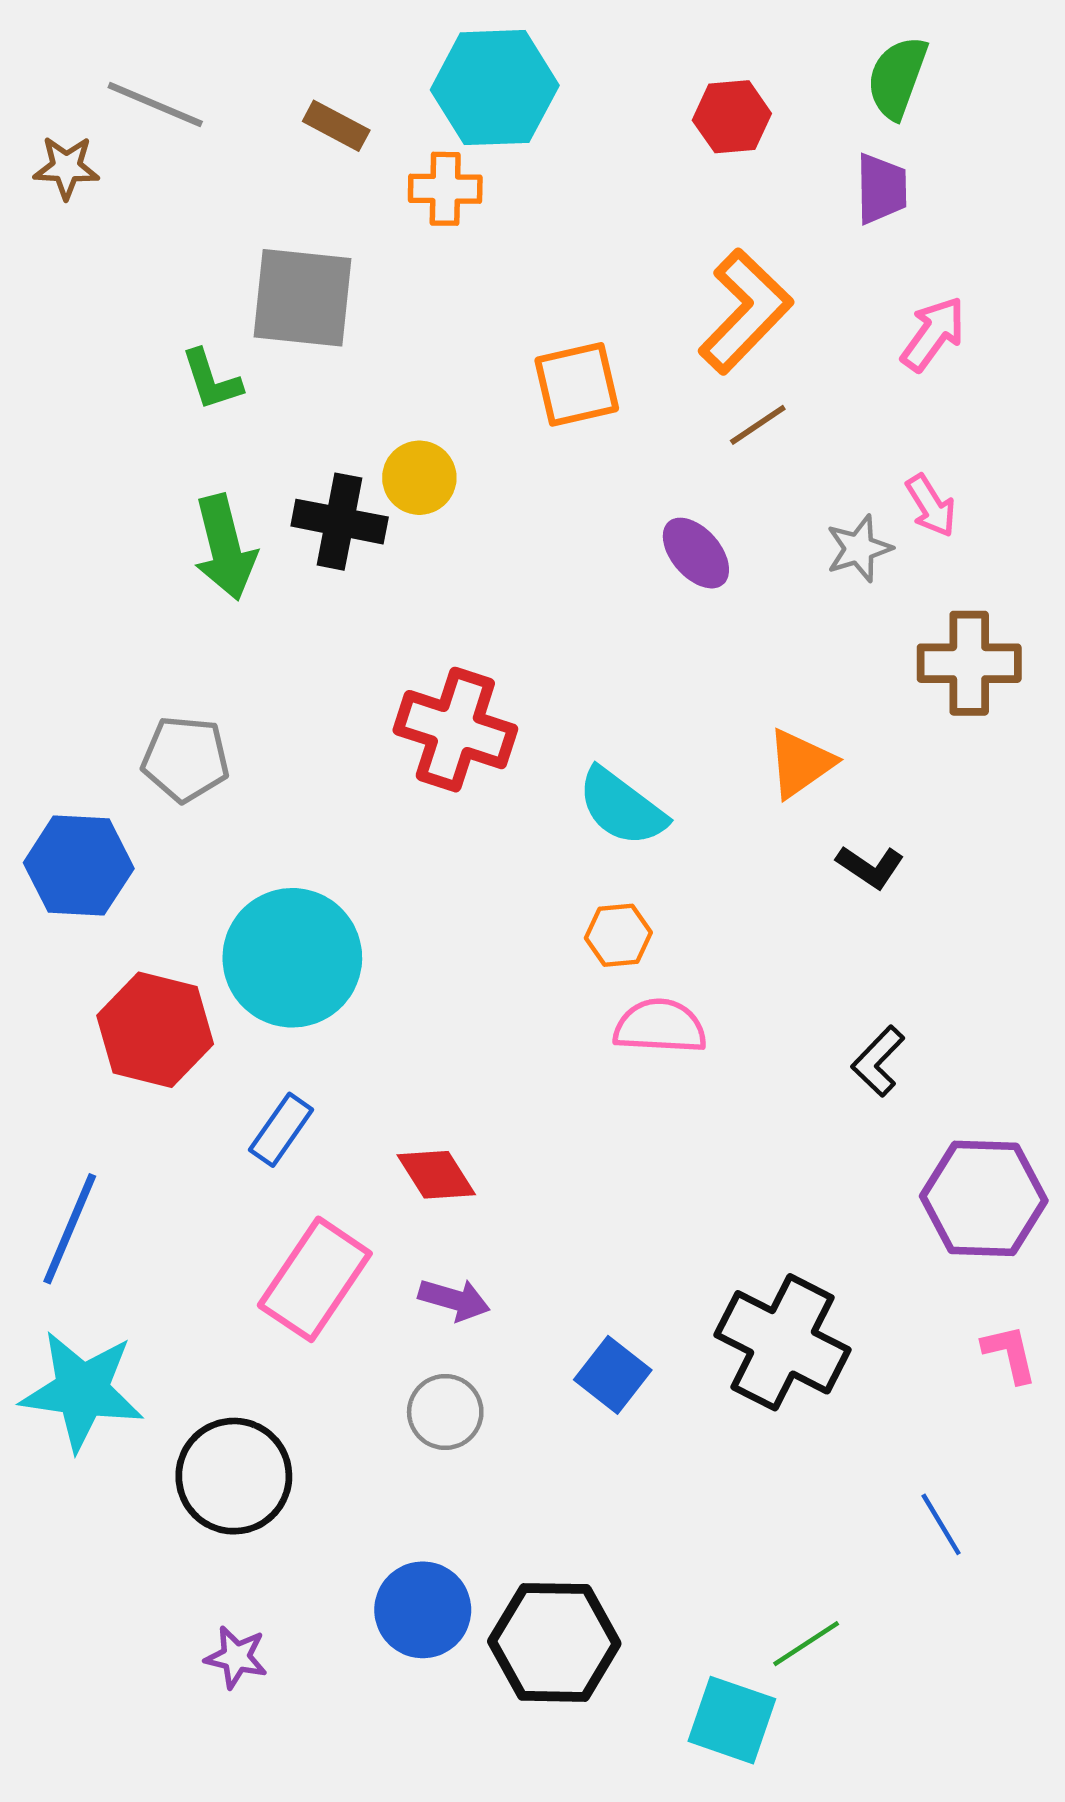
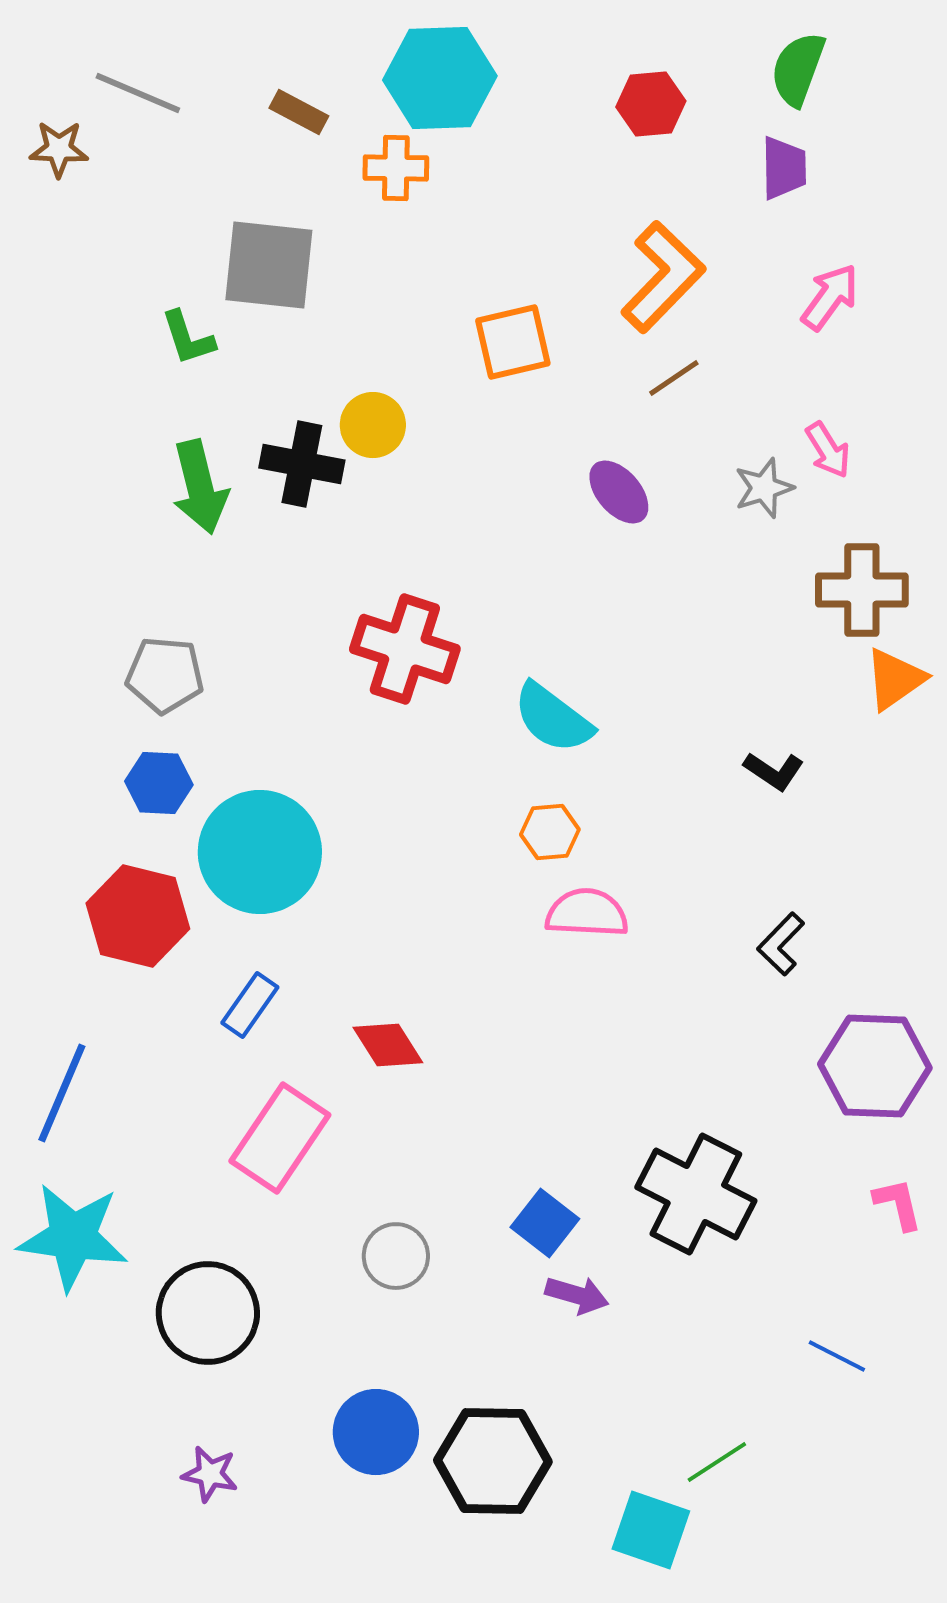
orange triangle: (800, 763) -> (895, 679), moved
blue hexagon: (79, 866) -> (159, 783), moved, size x0.7
purple arrow: (454, 1300) -> (577, 1295), moved
blue line: (941, 1524) -> (837, 1356), turned -32

